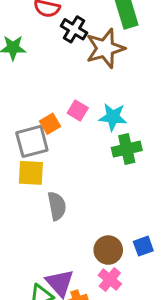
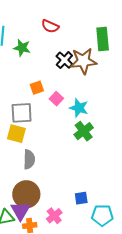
black cross: (74, 29) -> (64, 60), moved
orange square: (50, 124) -> (37, 88), moved
green cross: (127, 149) -> (84, 131), turned -36
brown circle: (108, 250) -> (26, 194), moved, size x1.4

